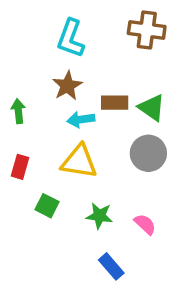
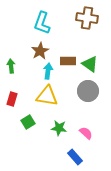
cyan arrow: (81, 120) -> (48, 71), turned 105
green square: (47, 206) -> (28, 122), turned 32
blue rectangle: (111, 266) -> (75, 157), moved

